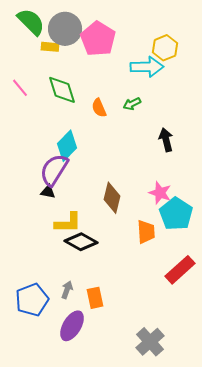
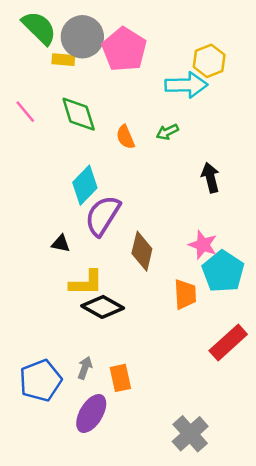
purple semicircle: (54, 170) -> (103, 216), moved

